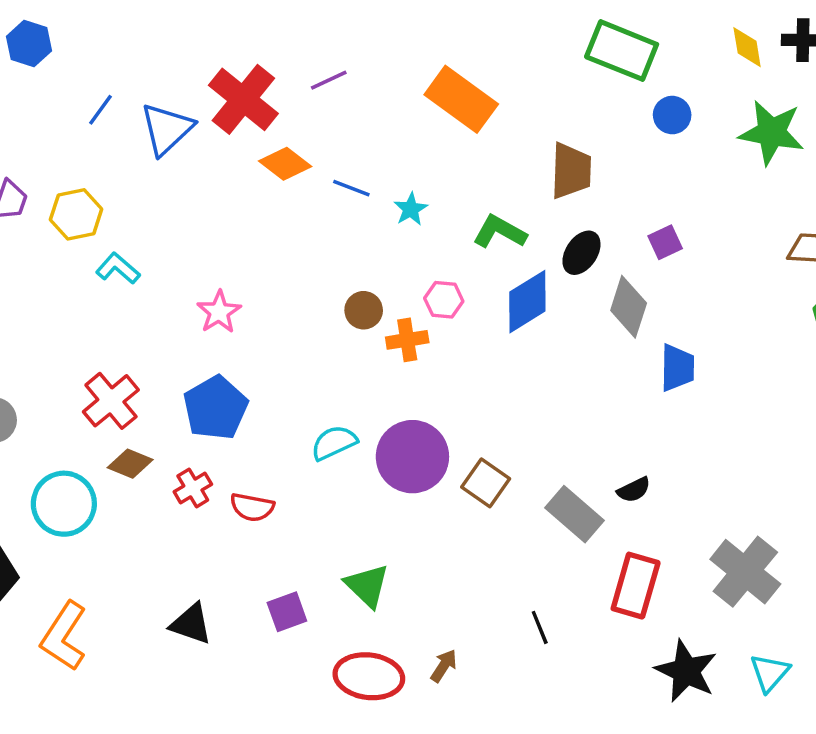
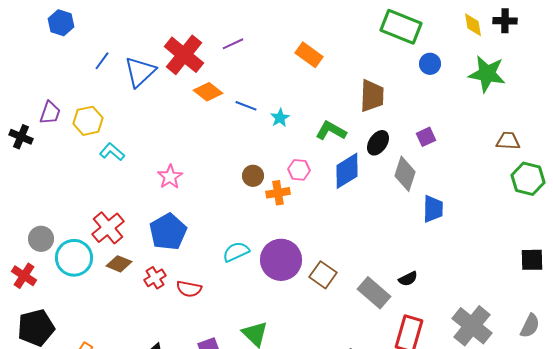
orange rectangle: (461, 99) -> (309, 55), size x0.7
cyan circle: (64, 504) -> (74, 258), moved

